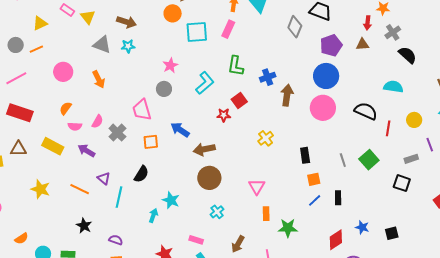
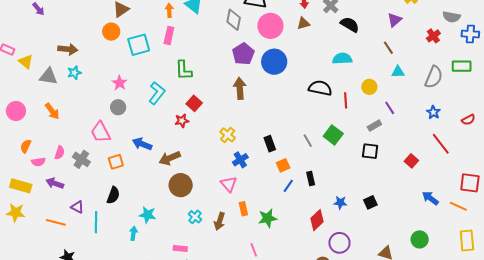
yellow triangle: (88, 17) -> (26, 62), moved
purple pentagon: (331, 45) -> (243, 54), moved
blue cross: (268, 77) -> (240, 160), moved
pink circle: (323, 108) -> (270, 26), moved
yellow star: (40, 189) -> (16, 213), moved
brown arrow: (238, 244) -> (220, 221), moved

